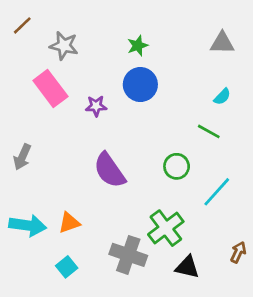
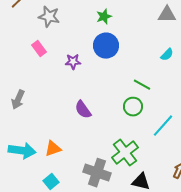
pink rectangle: (50, 89) -> (39, 49), size x0.6
green line: (209, 131) -> (142, 85), moved
purple semicircle: (109, 170) -> (83, 110), size x0.7

